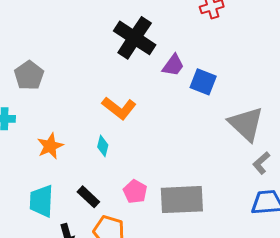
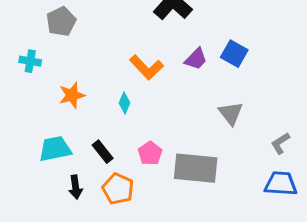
purple trapezoid: (173, 65) -> (196, 59), moved
gray triangle: (246, 124) -> (231, 113), moved, size x0.7
cyan trapezoid: (41, 201) -> (55, 149), turned 68

